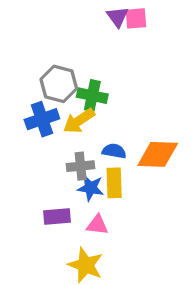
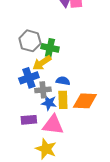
blue cross: (42, 119) -> (29, 78), moved
orange diamond: (158, 154) -> (85, 101), moved
pink triangle: (97, 225) -> (53, 125), size x1.6

